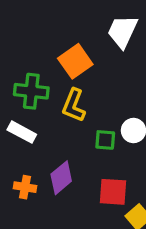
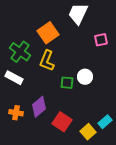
green cross: (31, 91) -> (20, 52), turned 30
red square: (113, 192) -> (62, 122), moved, turned 30

